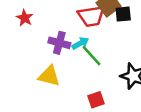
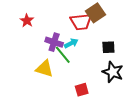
black square: (123, 14) -> (108, 47), moved
green line: (92, 56) -> (63, 55), moved

